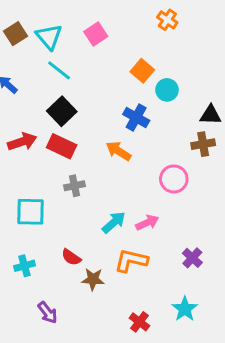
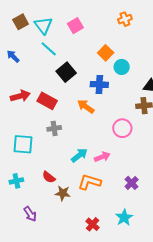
orange cross: (167, 20) -> (125, 19), turned 32
black square: (62, 111) -> (66, 72), moved
blue cross: (136, 117) -> (99, 84), turned -30

